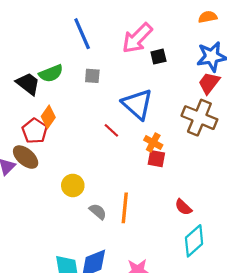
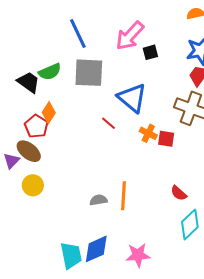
gray square: (92, 76) -> (89, 73), size x2.0
red square: (156, 159) -> (166, 139), moved
yellow circle: (73, 185) -> (33, 185), moved
gray semicircle: (98, 212) -> (98, 200), turned -48

